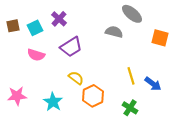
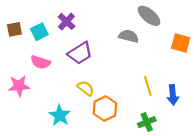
blue arrow: (153, 84) -> (173, 95), turned 48
pink star: (17, 96) -> (19, 86), moved
green cross: (130, 108) -> (147, 122), turned 35

